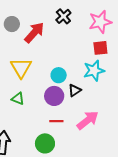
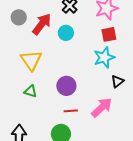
cyan circle: (59, 75) -> (66, 33), moved
black triangle: (75, 90) -> (117, 81), moved

